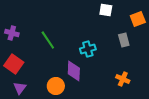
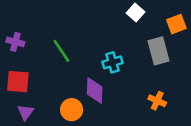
white square: (106, 10) -> (135, 13), turned 32
gray rectangle: (124, 40) -> (159, 51), size x1.5
red square: (14, 64) -> (18, 82), turned -30

